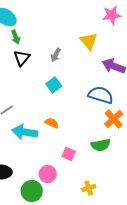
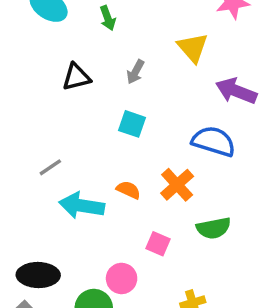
green arrow: (16, 37) -> (108, 18), moved
black triangle: (22, 58) -> (76, 77), turned 36
cyan square: (54, 85) -> (132, 124), turned -35
orange cross: (114, 119) -> (177, 185), moved

